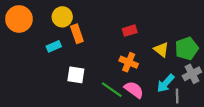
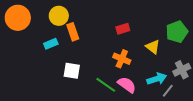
green pentagon: (187, 49) -> (177, 32), moved
cyan arrow: (166, 83) -> (157, 79), turned -150
gray line: (177, 96) -> (168, 91), turned 40

